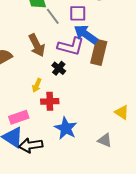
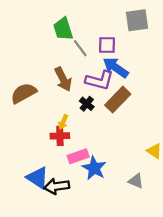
brown rectangle: (99, 52) -> (118, 100), moved, turned 30
red cross: (50, 101) -> (60, 136), moved
pink rectangle: (19, 117) -> (78, 156), moved

